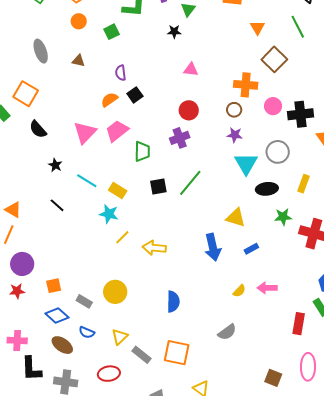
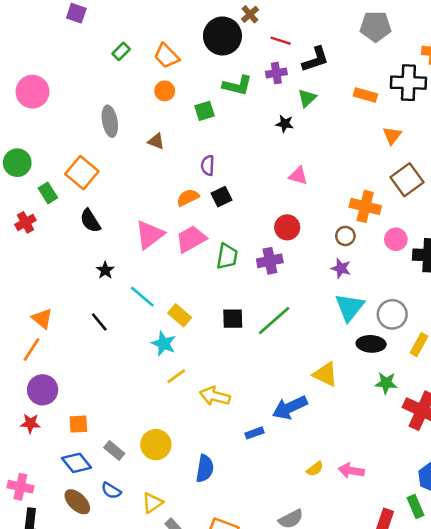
green trapezoid: (142, 151) -> (227, 256), moved
gray circle: (278, 152) -> (392, 314), moved
blue arrow: (213, 247) -> (290, 408), turned 68
blue rectangle: (251, 249) -> (254, 433), moved
blue semicircle: (173, 302) -> (205, 469), moved

